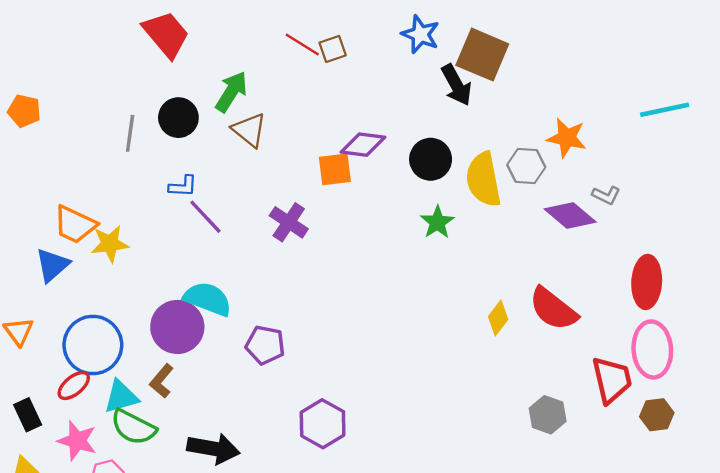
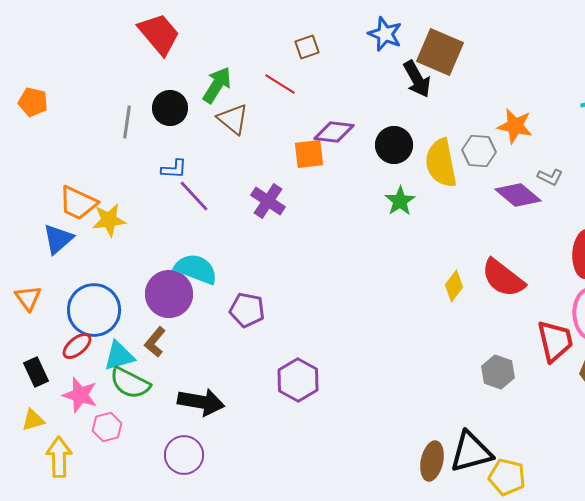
red line: (302, 44) -> (280, 84), moved

